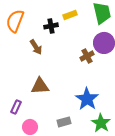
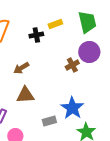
brown arrow: (36, 47) -> (21, 68), moved, turned 91
gray rectangle: (64, 122) -> (49, 121), moved

